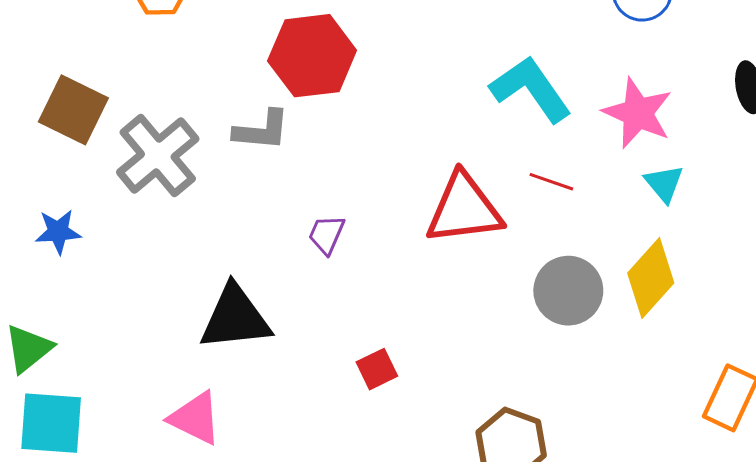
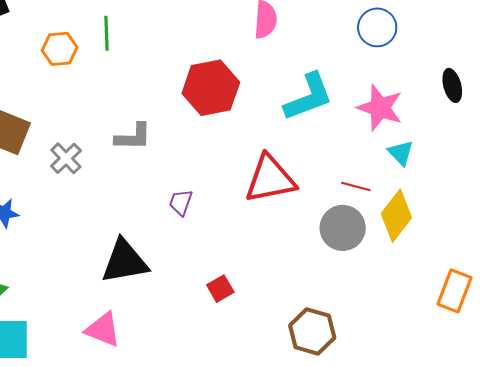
red hexagon: (312, 56) -> (211, 88), moved
cyan L-shape: (531, 89) -> (308, 97), turned 108
gray cross: (158, 156) -> (66, 158), size x0.6
red line: (551, 182) -> (356, 187), moved

